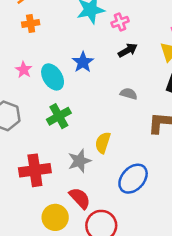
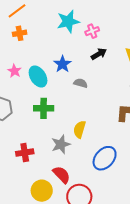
gray semicircle: (129, 94) -> (81, 83), moved
green cross: (59, 116) -> (44, 108), turned 30
red cross: (35, 170) -> (25, 153), size x0.7

